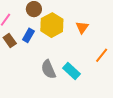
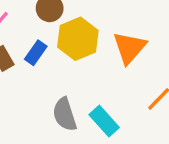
orange triangle: (82, 27) -> (129, 48), size x1.5

